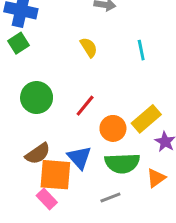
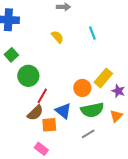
green square: (18, 43) -> (11, 55), moved
red line: (85, 106) -> (42, 96), moved
orange square: (55, 175) -> (49, 125), size x0.7
pink rectangle: (47, 199) -> (41, 149), moved

